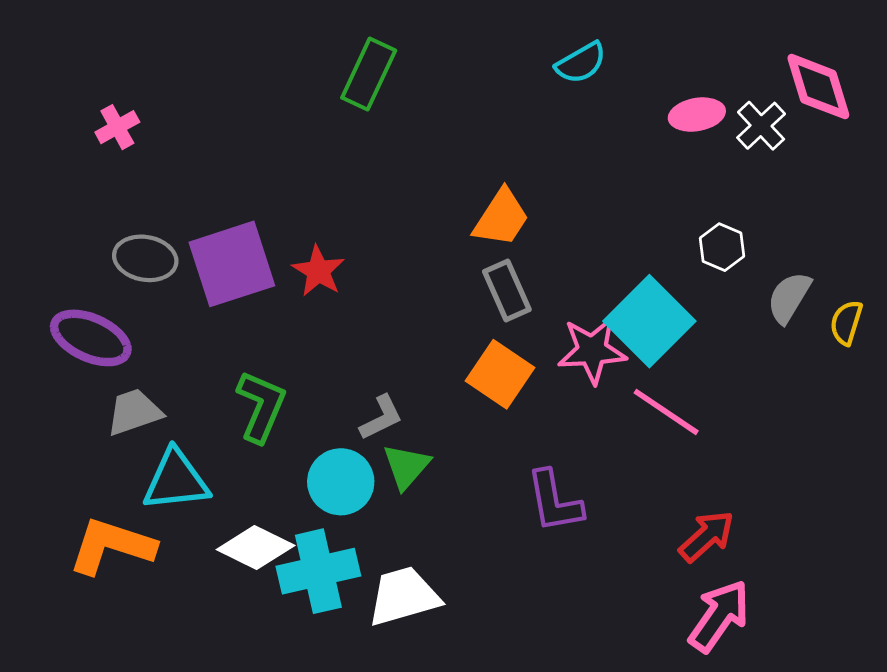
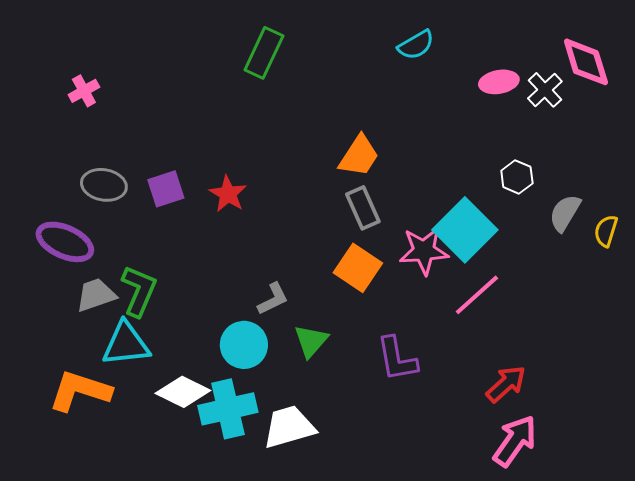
purple square: (232, 264) -> (166, 189), size x0.6
green L-shape: (261, 406) -> (139, 291), moved
pink line: (666, 412) -> (477, 295), turned -76
green triangle: (406, 466) -> (311, 341), moved

